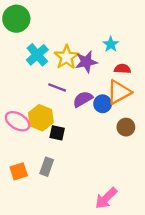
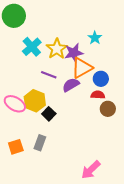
red semicircle: (122, 69) -> (98, 95), moved
orange triangle: (119, 92) -> (82, 68), moved
blue circle: (103, 104) -> (101, 79), moved
black square: (57, 133) -> (49, 114), turned 32

